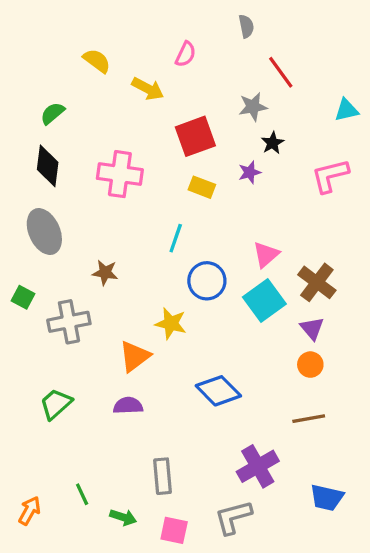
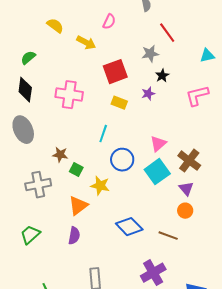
green square: (23, 297) -> (76, 170), moved
purple semicircle: (128, 406) -> (74, 236), turned 102
brown line: (309, 419) -> (168, 236), moved, turned 30

